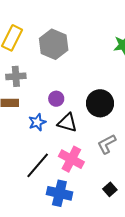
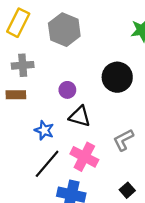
black circle: (100, 103) -> (117, 77), moved
blue star: (37, 122) -> (44, 130), moved, turned -30

